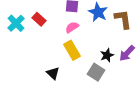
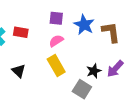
red rectangle: (39, 19) -> (21, 32), turned -32
black triangle: (53, 73) -> (19, 71), moved

